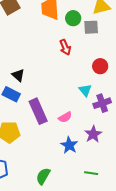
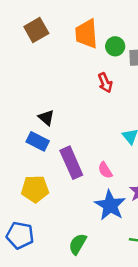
pink semicircle: (65, 117) -> (105, 170), turned 88
blue star: (69, 145) -> (110, 205), size x1.4

